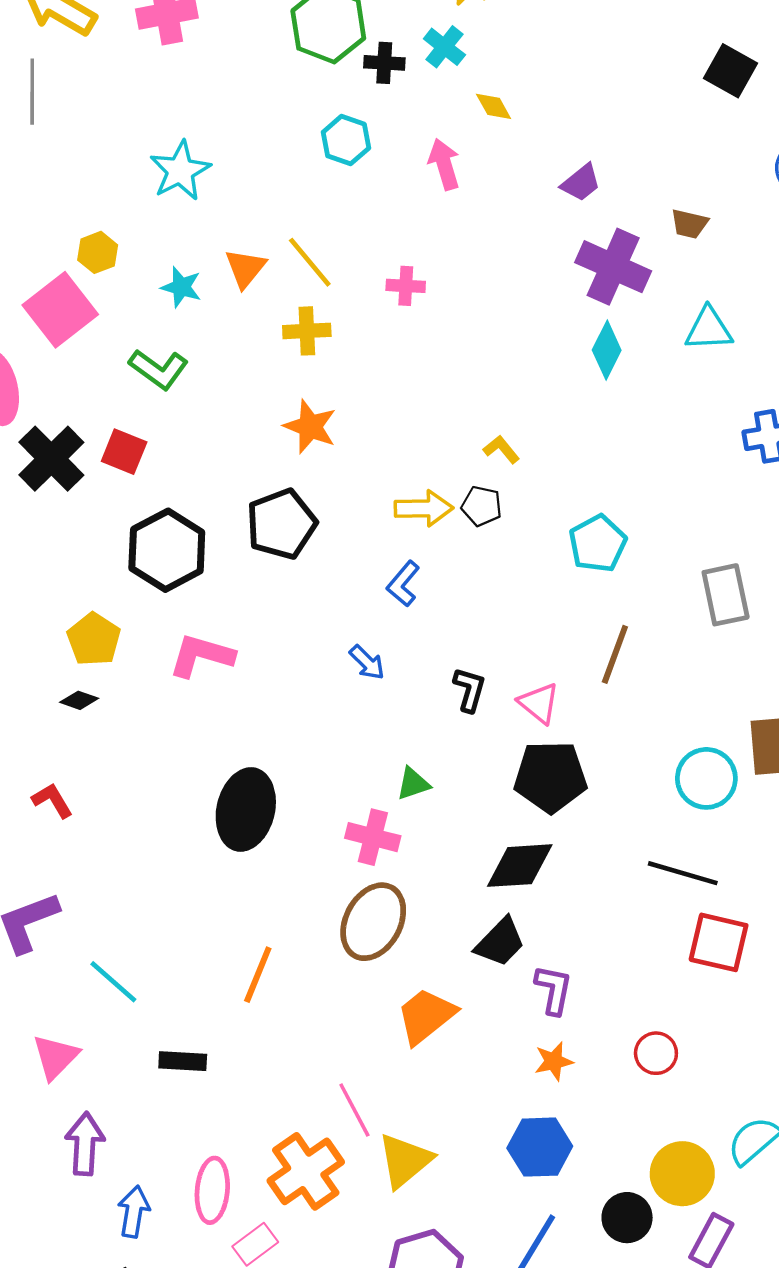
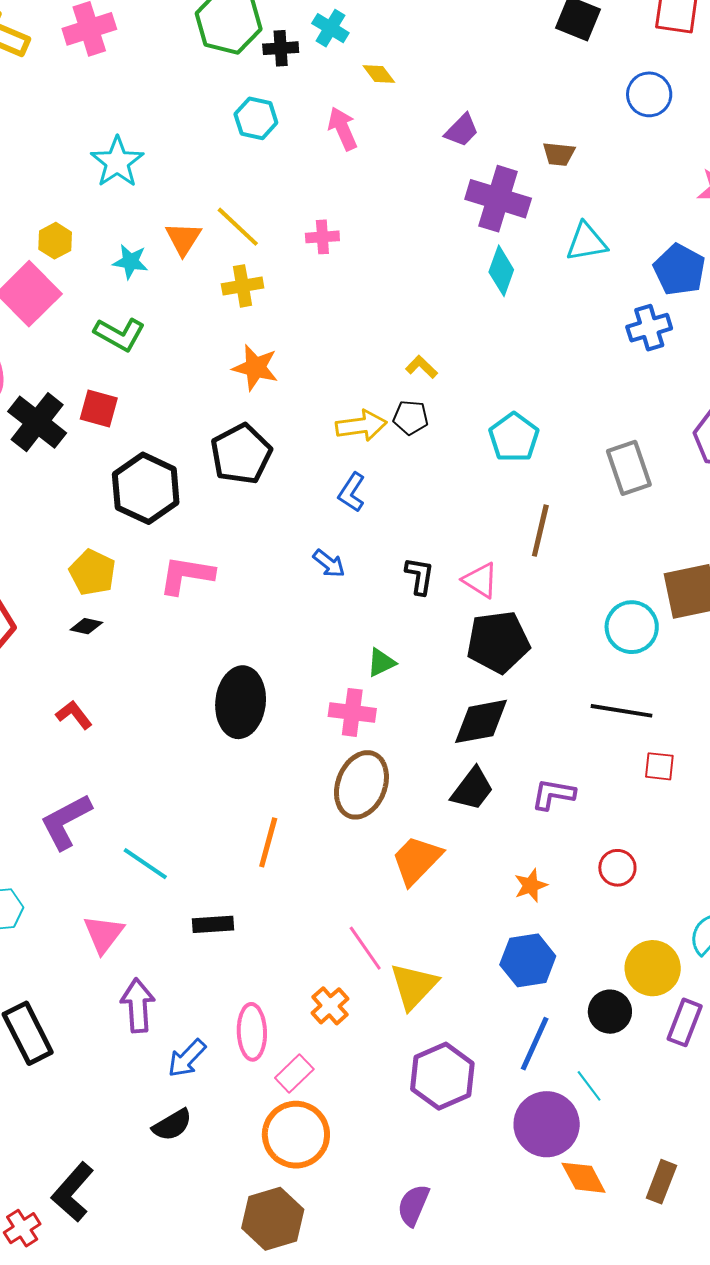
red square: (719, 942) -> (659, 766), size x0.6
purple L-shape: (554, 990) -> (553, 794), moved, turned -84
orange cross: (306, 1171) -> (330, 1006), size x0.6
blue arrow: (134, 1212) -> (187, 1058), turned -138

